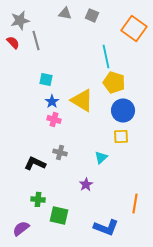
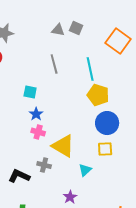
gray triangle: (65, 13) -> (58, 30), moved
gray line: (36, 40) -> (54, 64), moved
yellow triangle: (82, 100) -> (63, 146), moved

